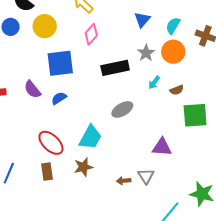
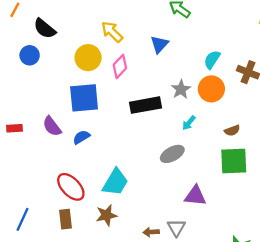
blue triangle: (142, 20) -> (159, 44), moved
yellow circle: (45, 26) -> (88, 58), moved
brown semicircle: (177, 90) -> (232, 130), moved
gray ellipse: (122, 109) -> (172, 154), moved

